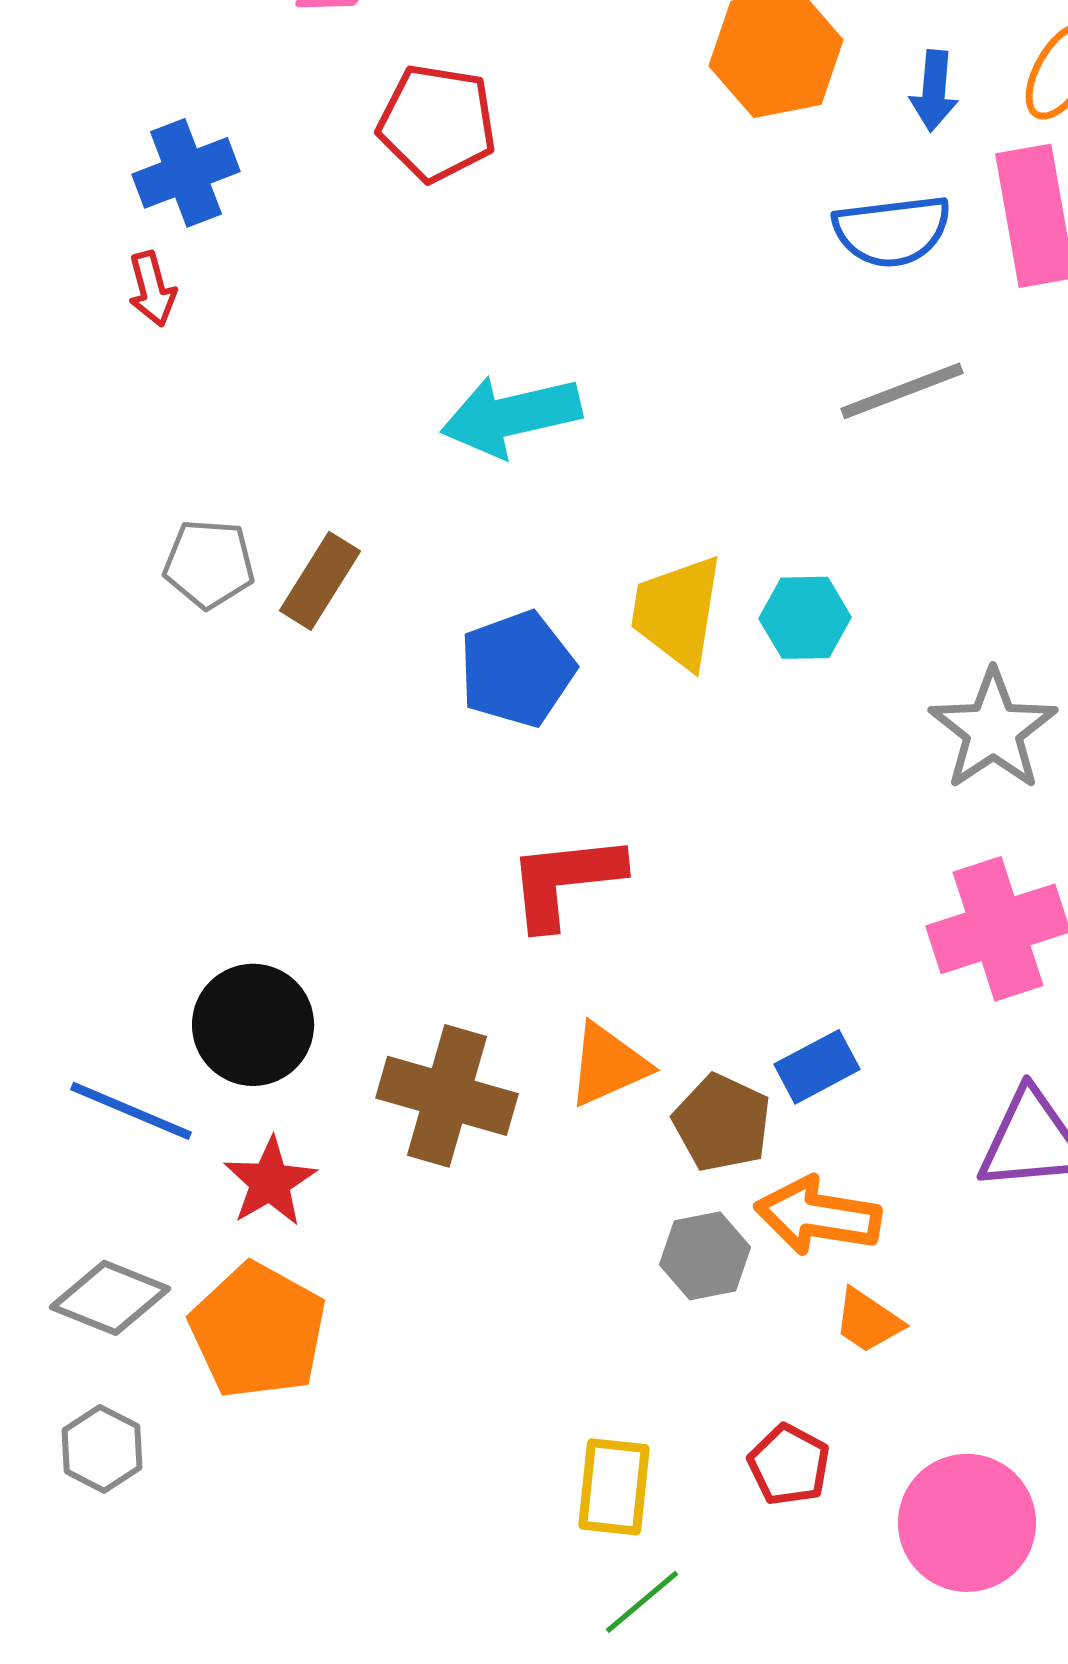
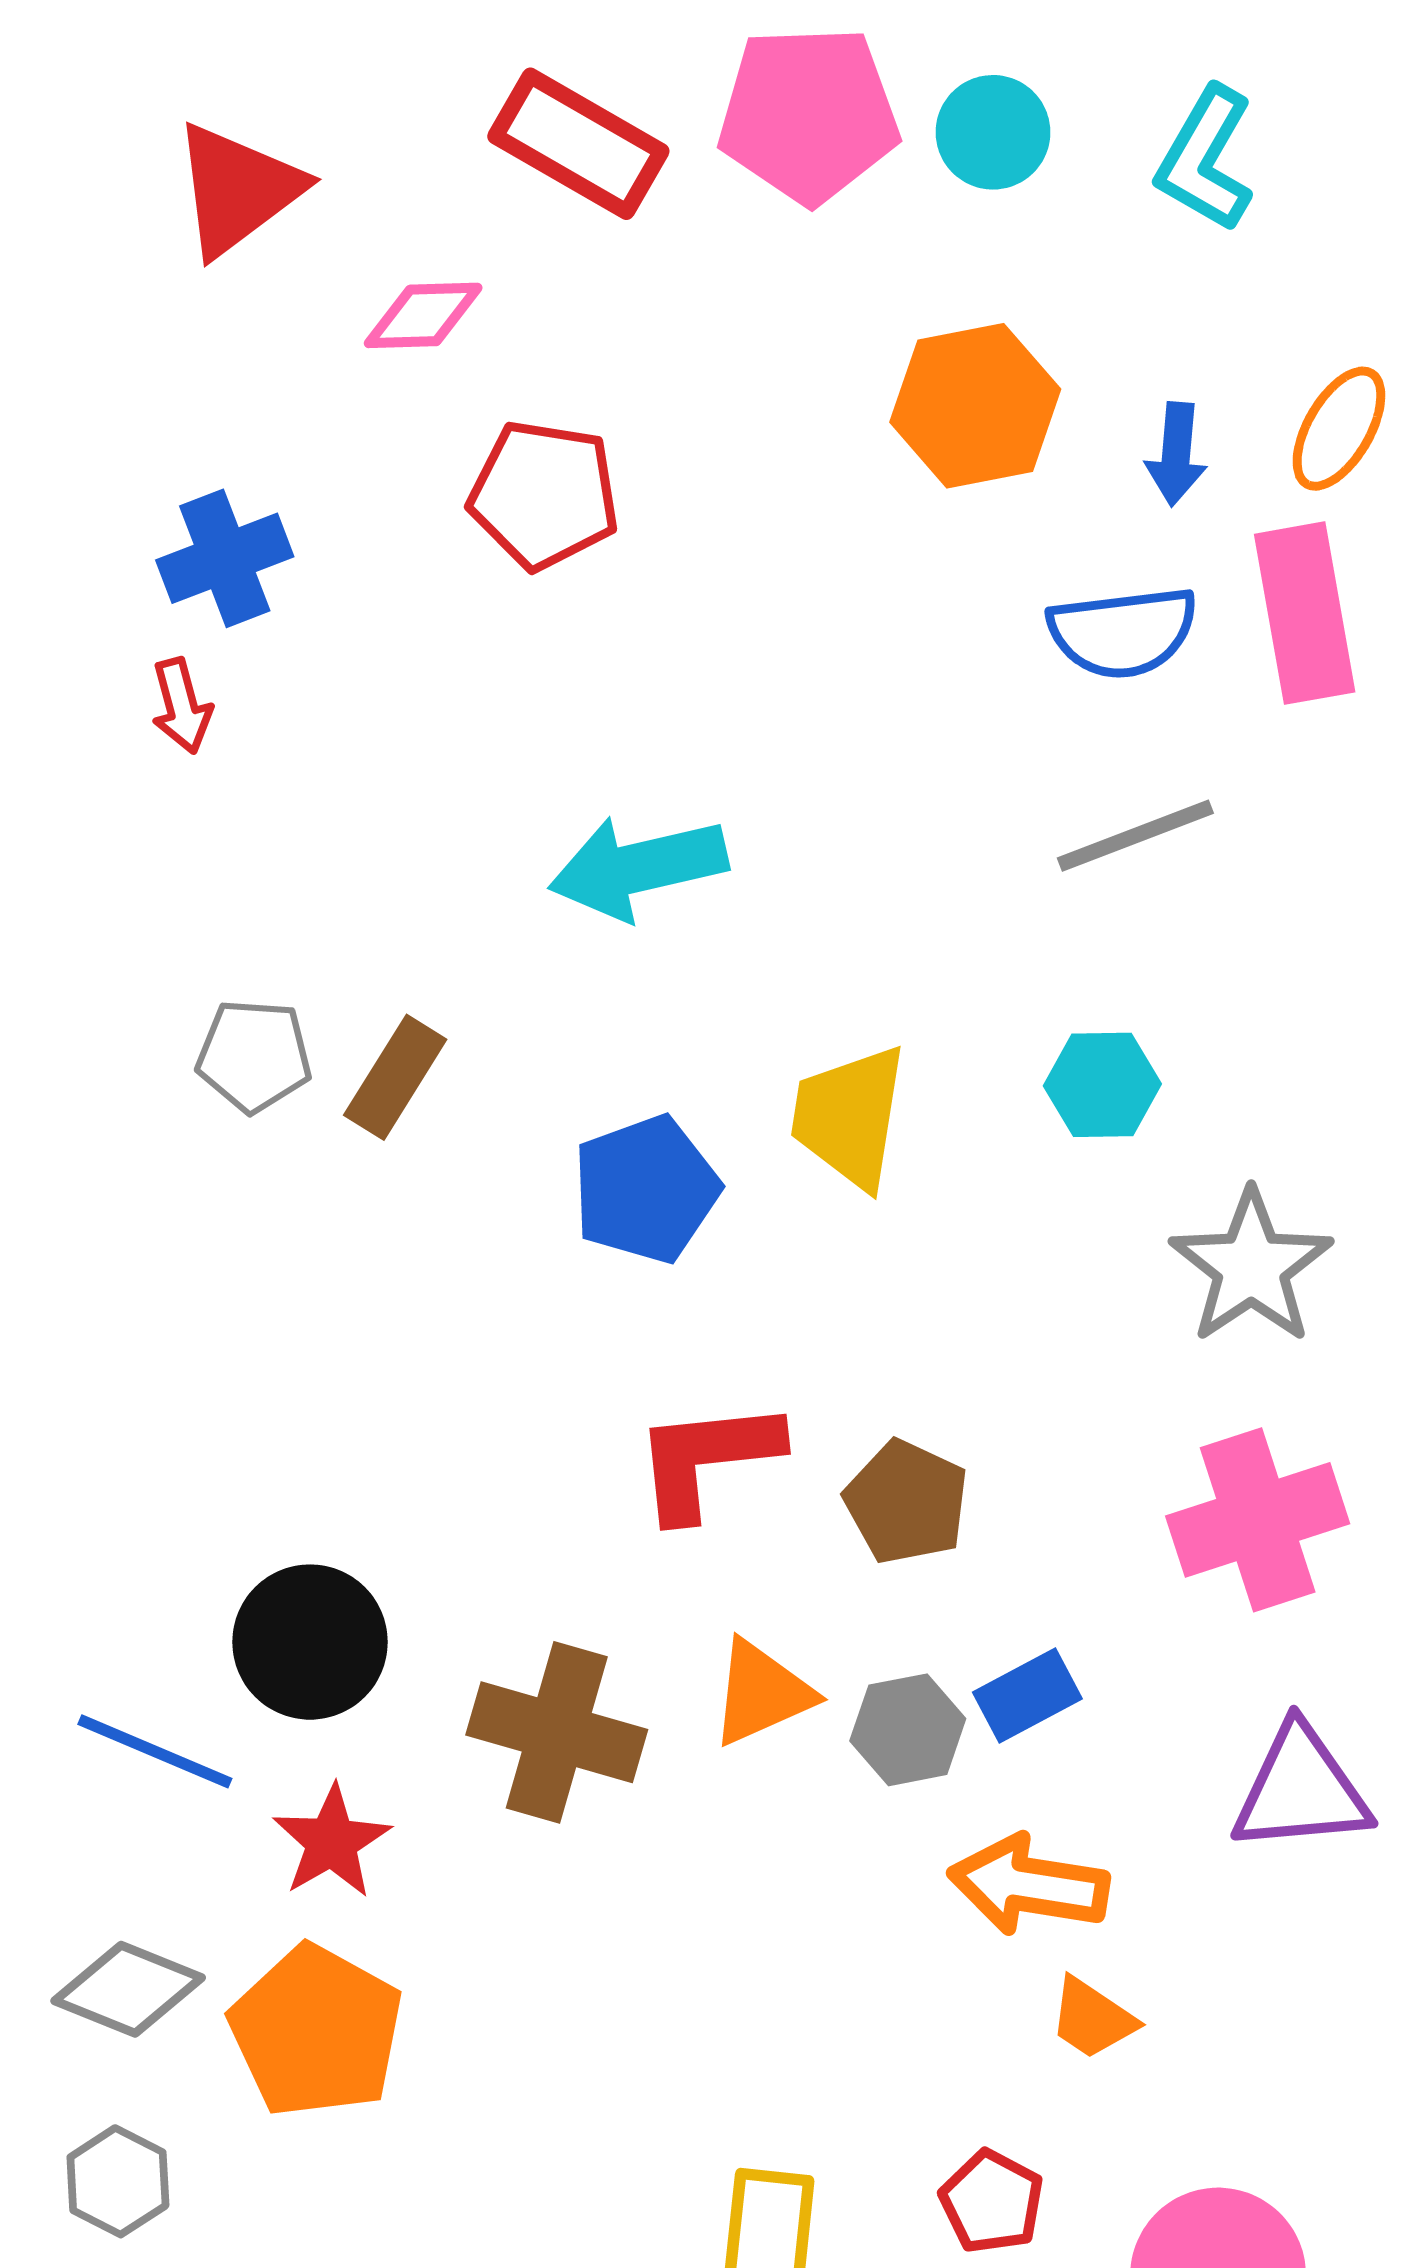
cyan hexagon: (805, 618) -> (1102, 1085), moved
brown pentagon: (722, 1123) -> (907, 1502), moved
gray hexagon: (705, 1256) -> (908, 1730), moved

